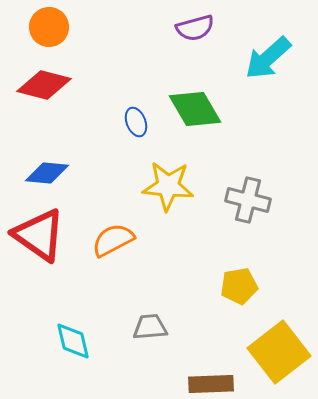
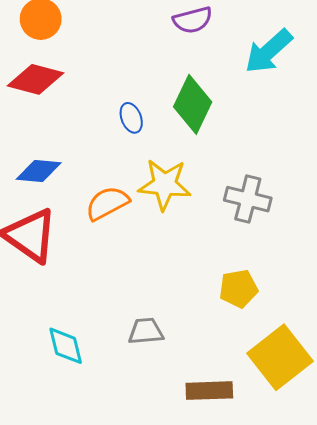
green diamond: (195, 109) -> (193, 104), turned 56
orange semicircle: (113, 240) -> (107, 203), moved

